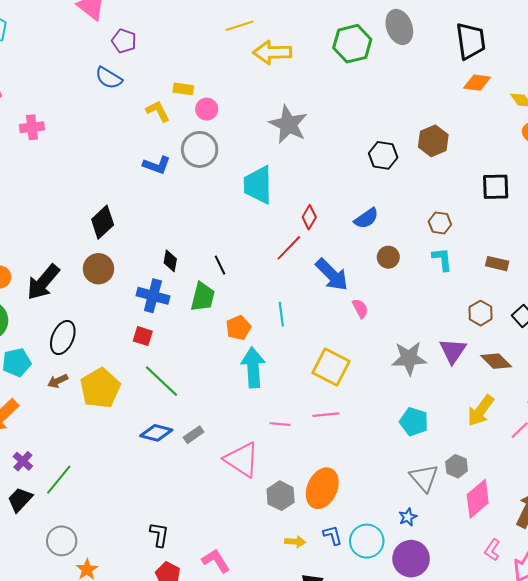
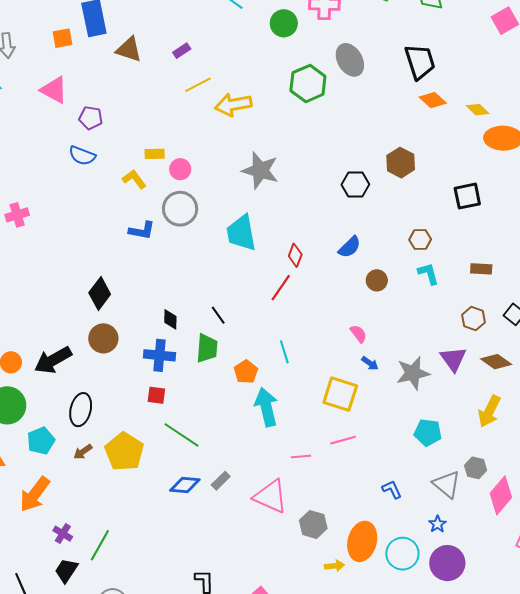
orange diamond: (477, 83) -> (433, 100), turned 44
blue arrow: (332, 275) -> (370, 363), moved, size x0.5
black arrow: (43, 282) -> (53, 360), turned 30
orange ellipse: (322, 488) -> (362, 541), moved
blue L-shape: (333, 535) -> (392, 489), moved

